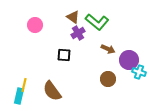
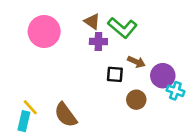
pink circle: (35, 25) -> (44, 31), size x1.6
purple cross: (78, 33) -> (98, 42), turned 32
black square: (64, 55) -> (115, 74), moved
yellow line: (24, 85) -> (30, 107), turned -56

